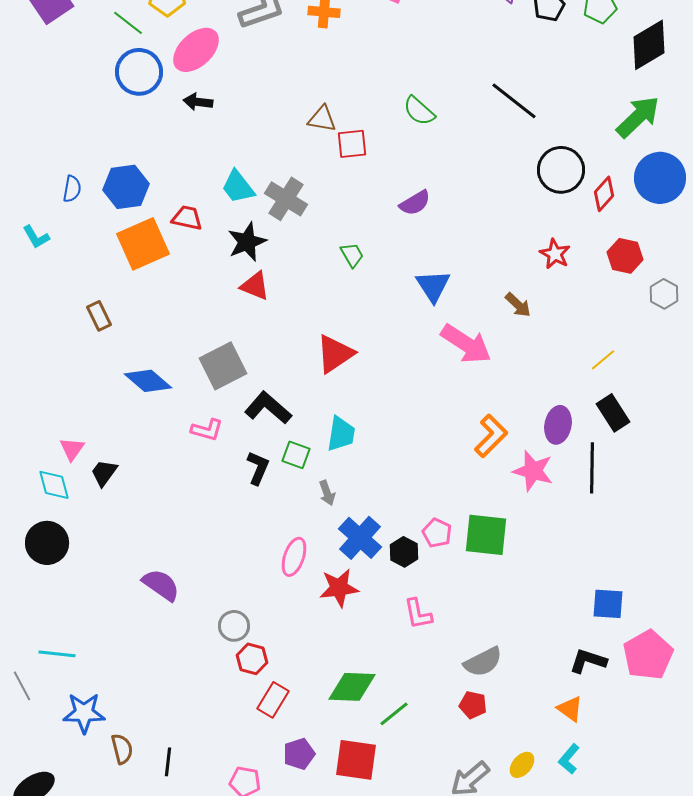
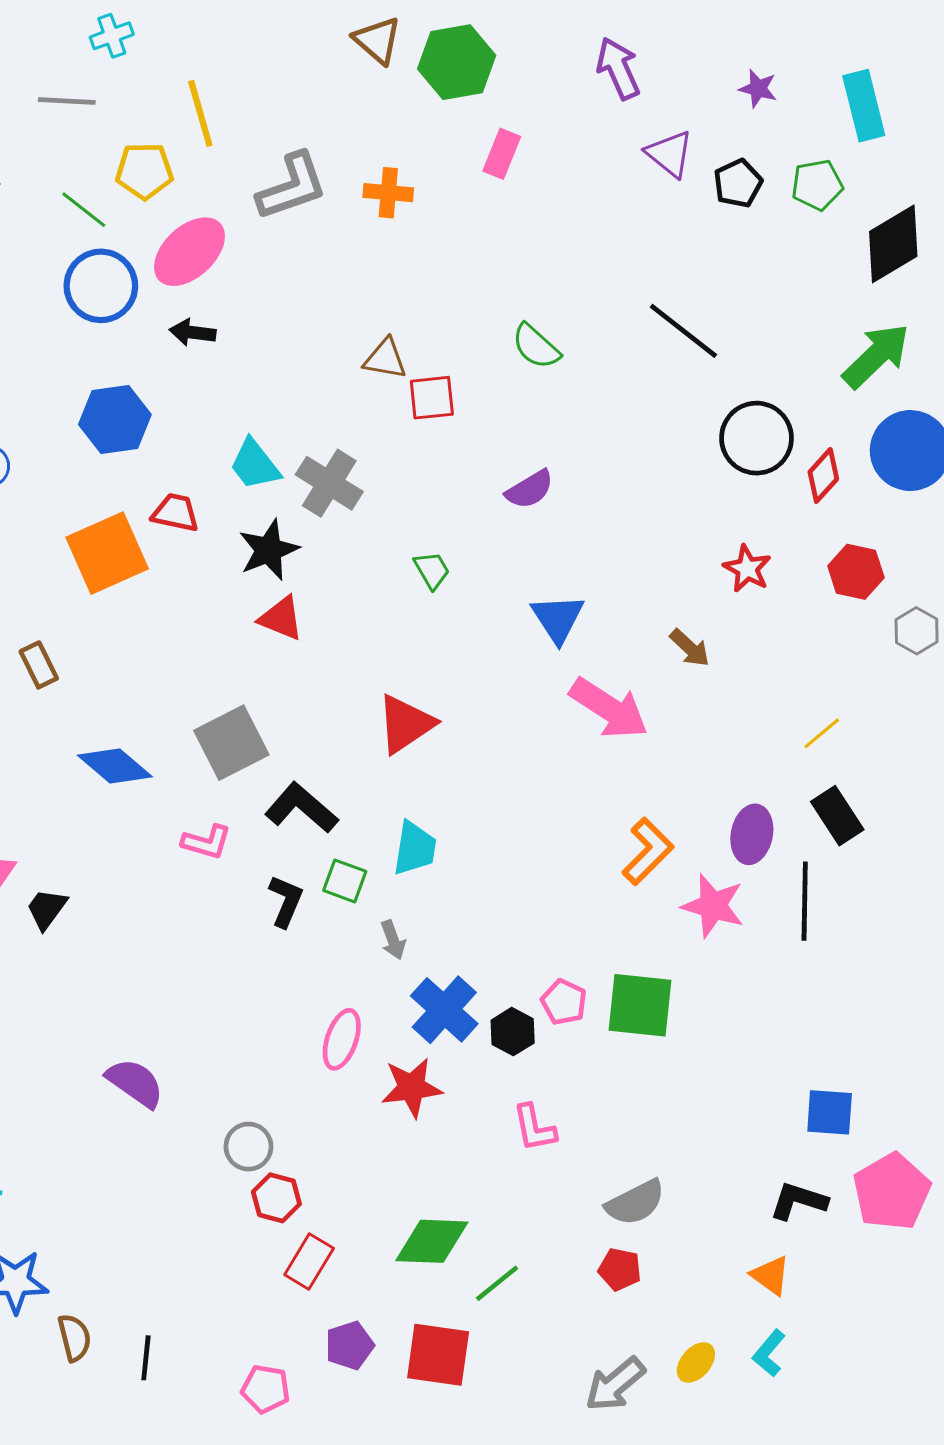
blue hexagon: (126, 187) -> (115, 419), moved

